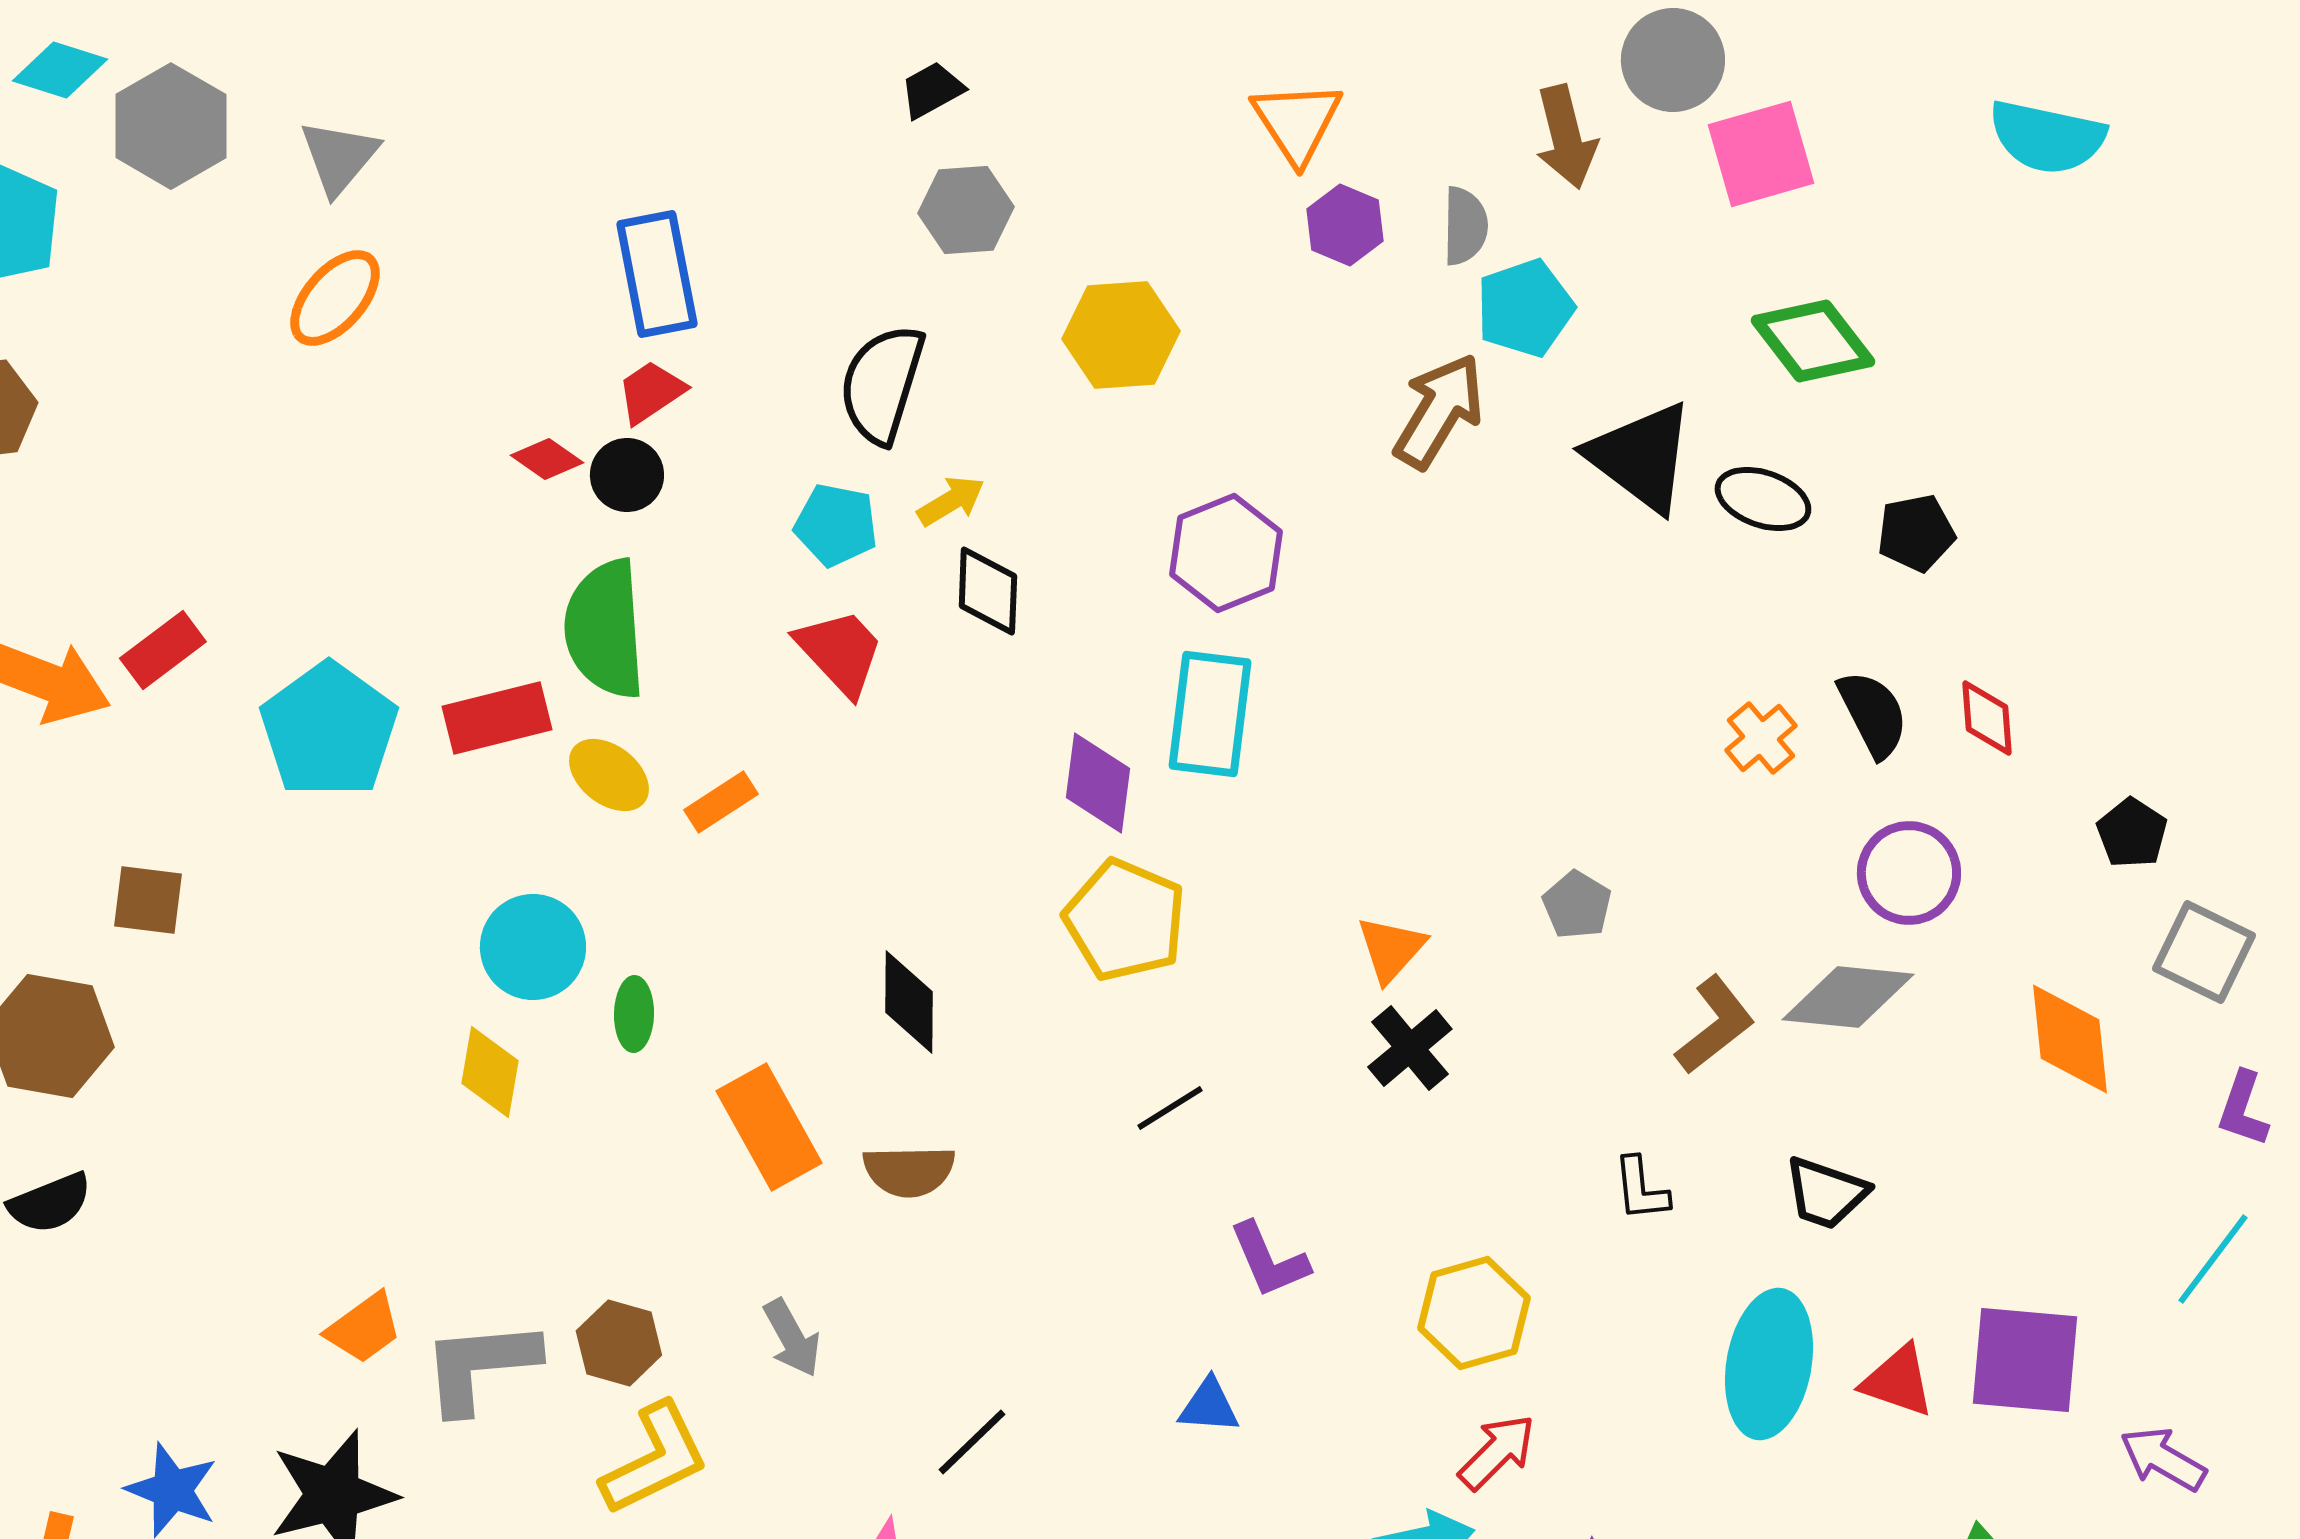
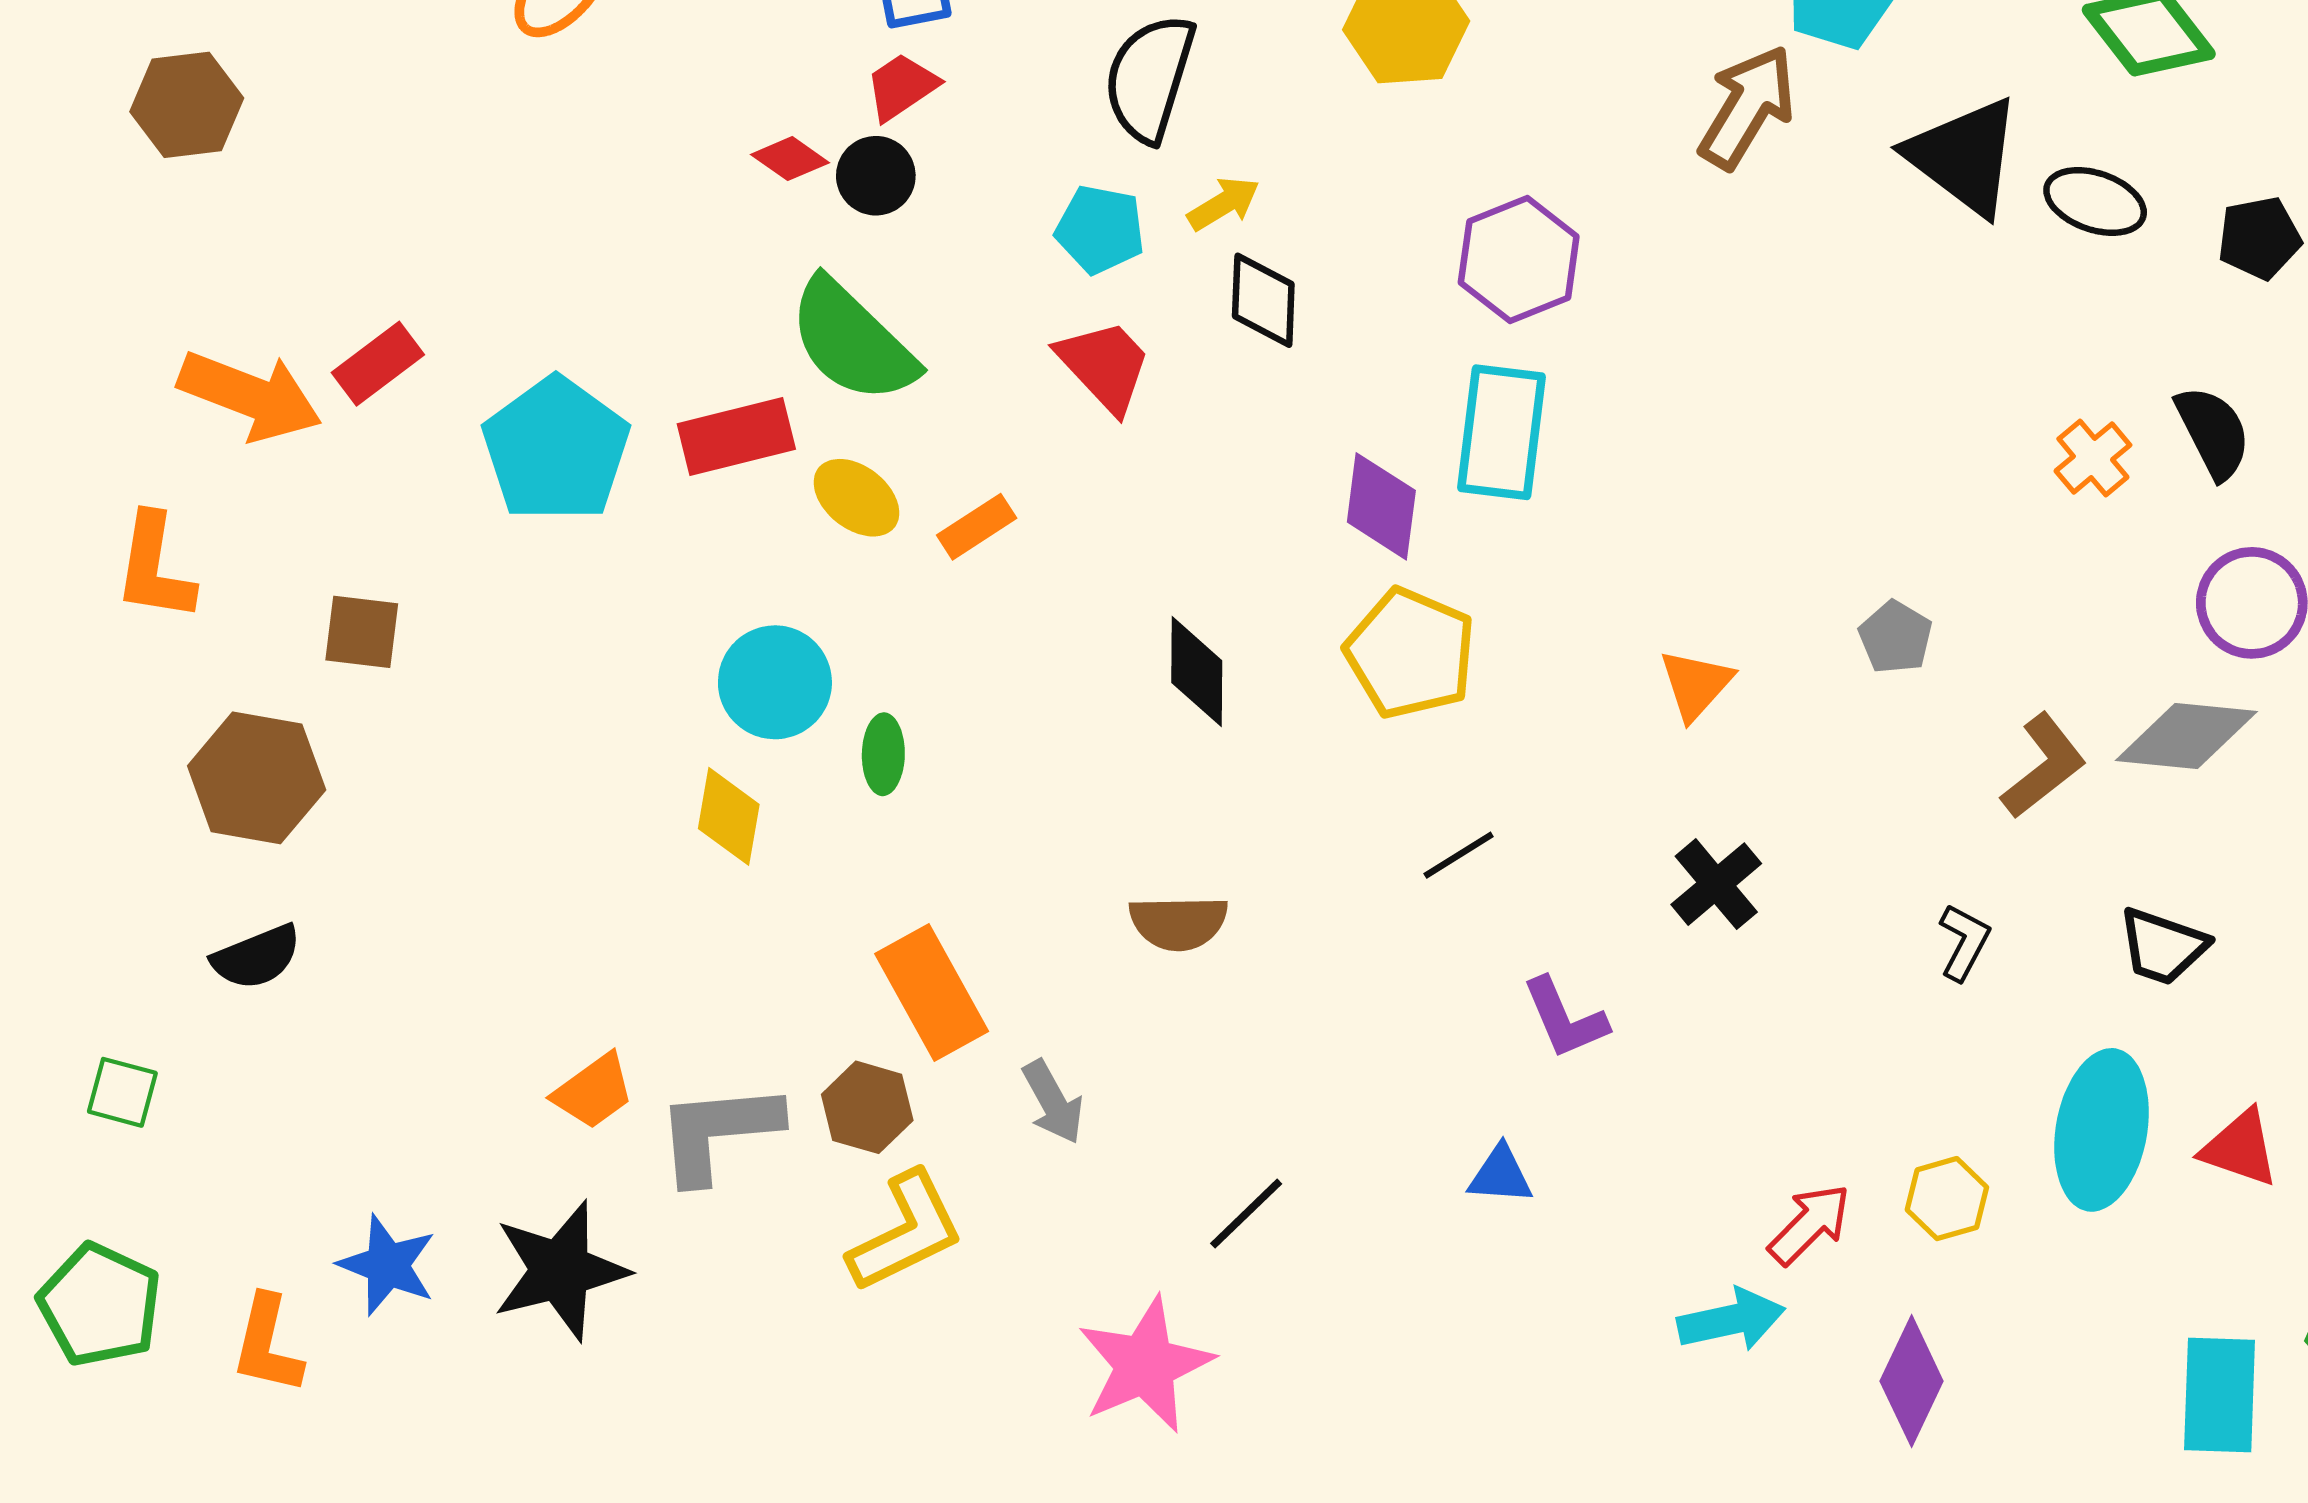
green semicircle: (605, 629) -> (852, 341), turned -42
black diamond: (909, 1002) -> (1197, 672), moved
black cross: (1410, 1048) -> (1716, 884), moved
orange rectangle: (769, 1127) -> (932, 992), moved
black L-shape: (1641, 1189) -> (1964, 942), turned -146
yellow hexagon: (1474, 1313) -> (1947, 1199), moved, size x0.7

